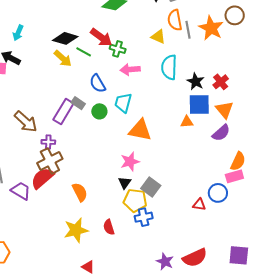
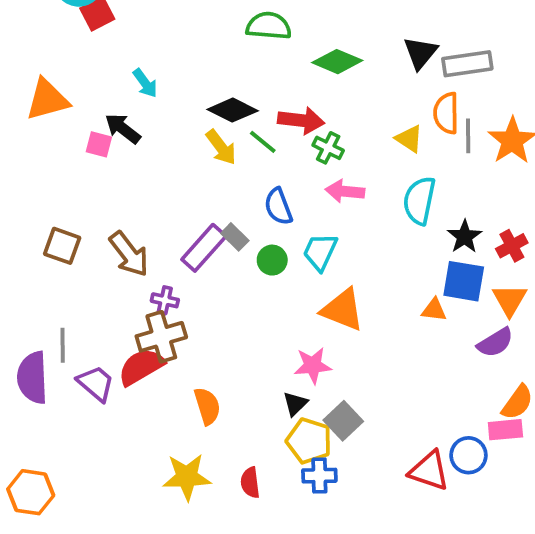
cyan arrow: (18, 33) -> (145, 83), turned -70
red arrow: (101, 37) -> (301, 120), turned -40
red triangle: (199, 204) -> (429, 471), size x1.6

